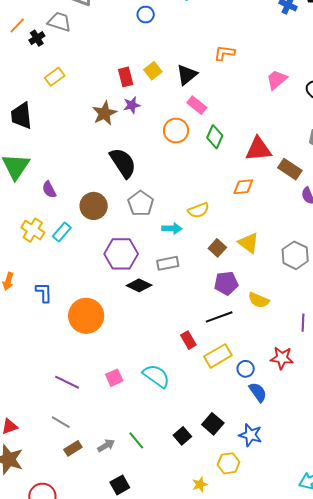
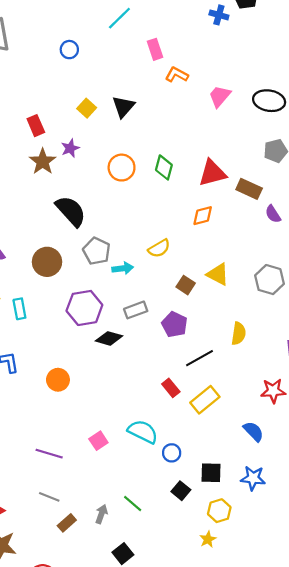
orange L-shape: (224, 53) -> (177, 75), moved, turned 30
red rectangle: (126, 77) -> (36, 126), moved
pink rectangle: (197, 105) -> (155, 49), moved, turned 42
cyan arrow: (172, 228) -> (123, 268), moved
cyan rectangle: (62, 232) -> (19, 309), moved, turned -42
purple pentagon: (226, 283) -> (174, 324), moved, turned -30
yellow semicircle: (259, 300) -> (239, 334), turned -95
orange circle: (86, 316) -> (58, 380), size x0.6
blue circle: (246, 369) -> (172, 453), moved
black square: (213, 424) -> (211, 473), turned -30
gray arrow: (106, 445) -> (101, 514), turned -30
yellow hexagon: (229, 463) -> (219, 511), moved

